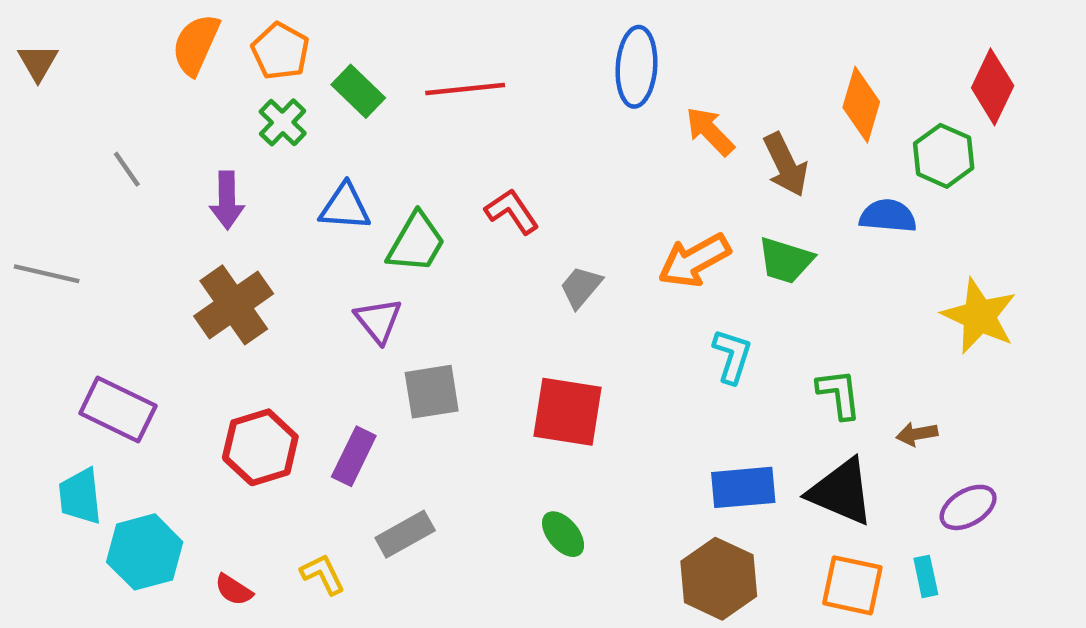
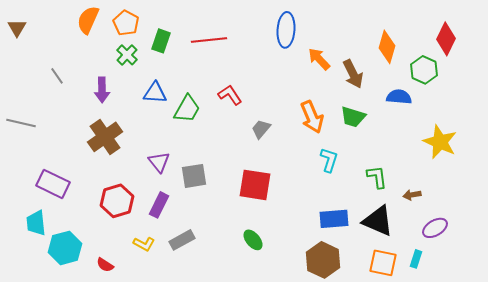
green rectangle: (358, 91) -> (161, 41), turned 65
orange arrow: (694, 260) -> (312, 117), turned -84
purple triangle: (378, 320) -> (159, 162), moved
yellow L-shape: (323, 574) -> (144, 244), moved, turned 145
cyan rectangle: (926, 576) -> (416, 259), turned 30

